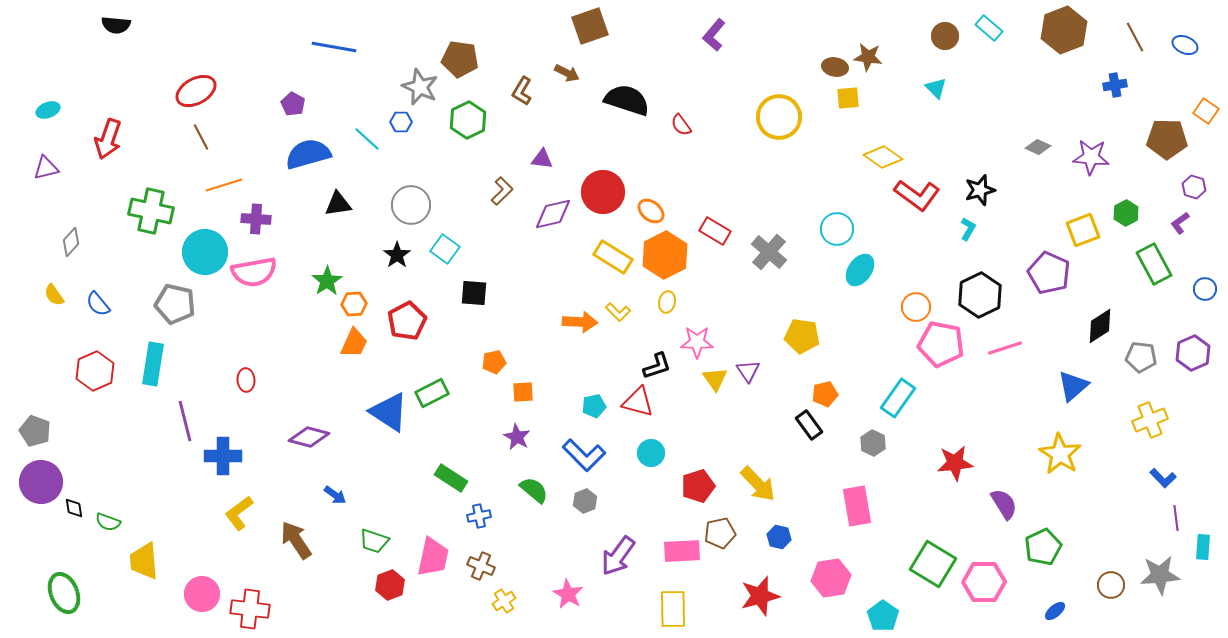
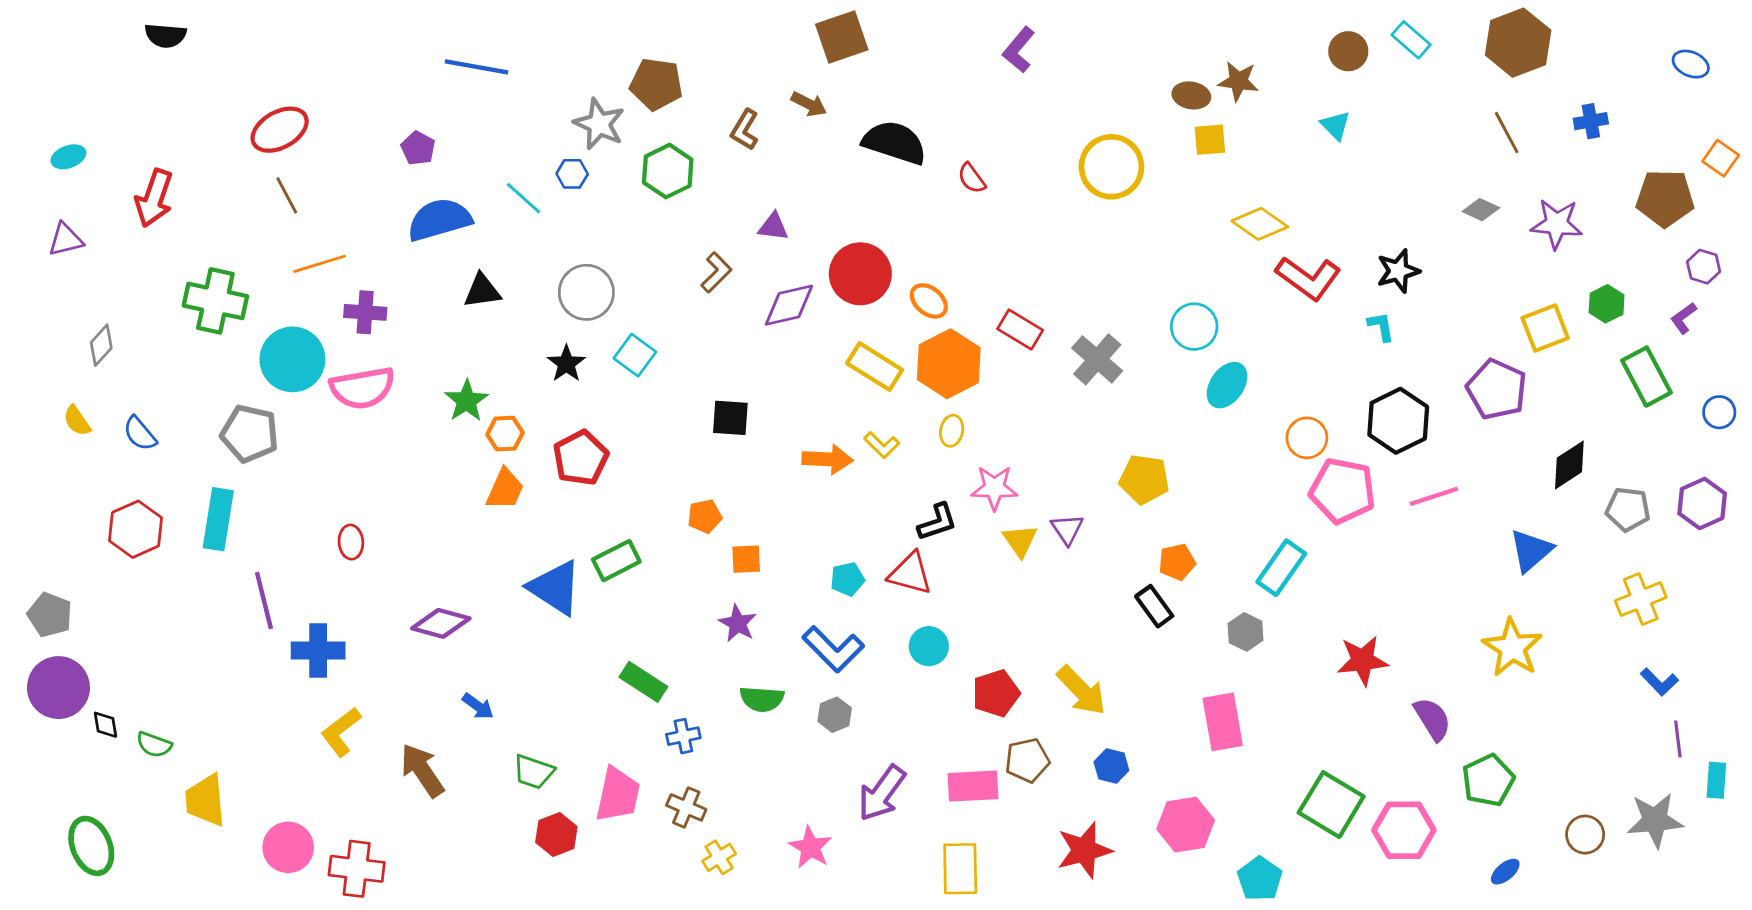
brown line: (1135, 37) -> (1507, 133), moved
cyan L-shape: (968, 229) -> (1381, 327), turned -40
black square: (474, 293) -> (730, 418), moved
green semicircle: (534, 490) -> (762, 699), turned 144

